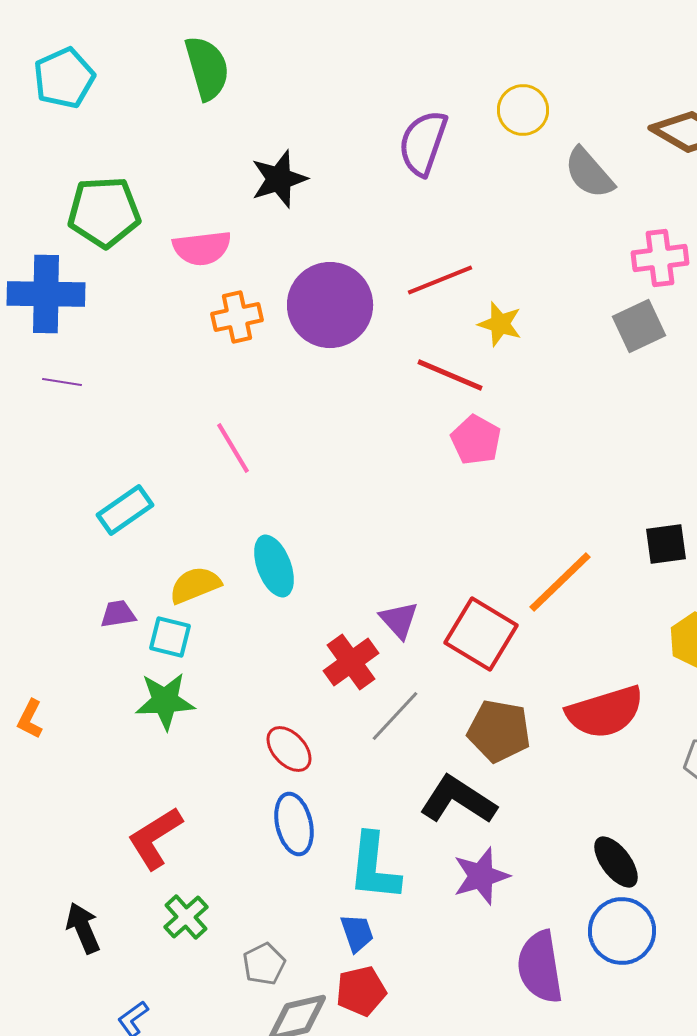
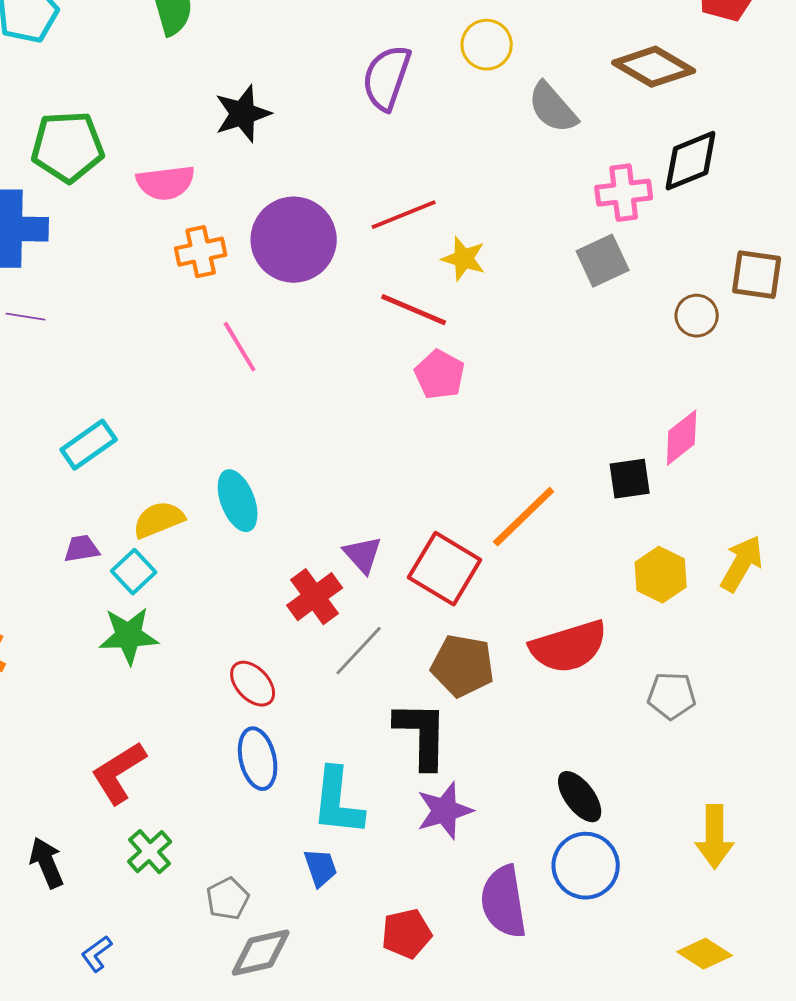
pink line: (233, 448) -> (240, 347), moved
cyan square: (170, 637) -> (134, 572), turned 33
black L-shape: (458, 800) -> (422, 735), turned 58
red pentagon: (361, 991) -> (407, 934), moved

